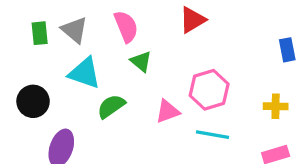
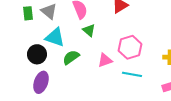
black circle: (33, 101) -> (37, 54), moved

